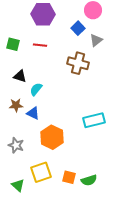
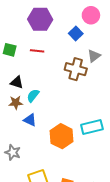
gray triangle: (96, 40) -> (94, 56), moved
brown star: (16, 105) -> (16, 103), moved
orange hexagon: (52, 137) -> (61, 136), moved

